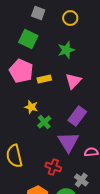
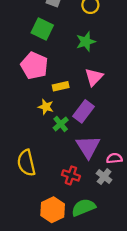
yellow rectangle: (44, 79) -> (61, 86), moved
purple rectangle: (77, 116) -> (84, 111), moved
gray cross: (81, 180) -> (104, 177), moved

